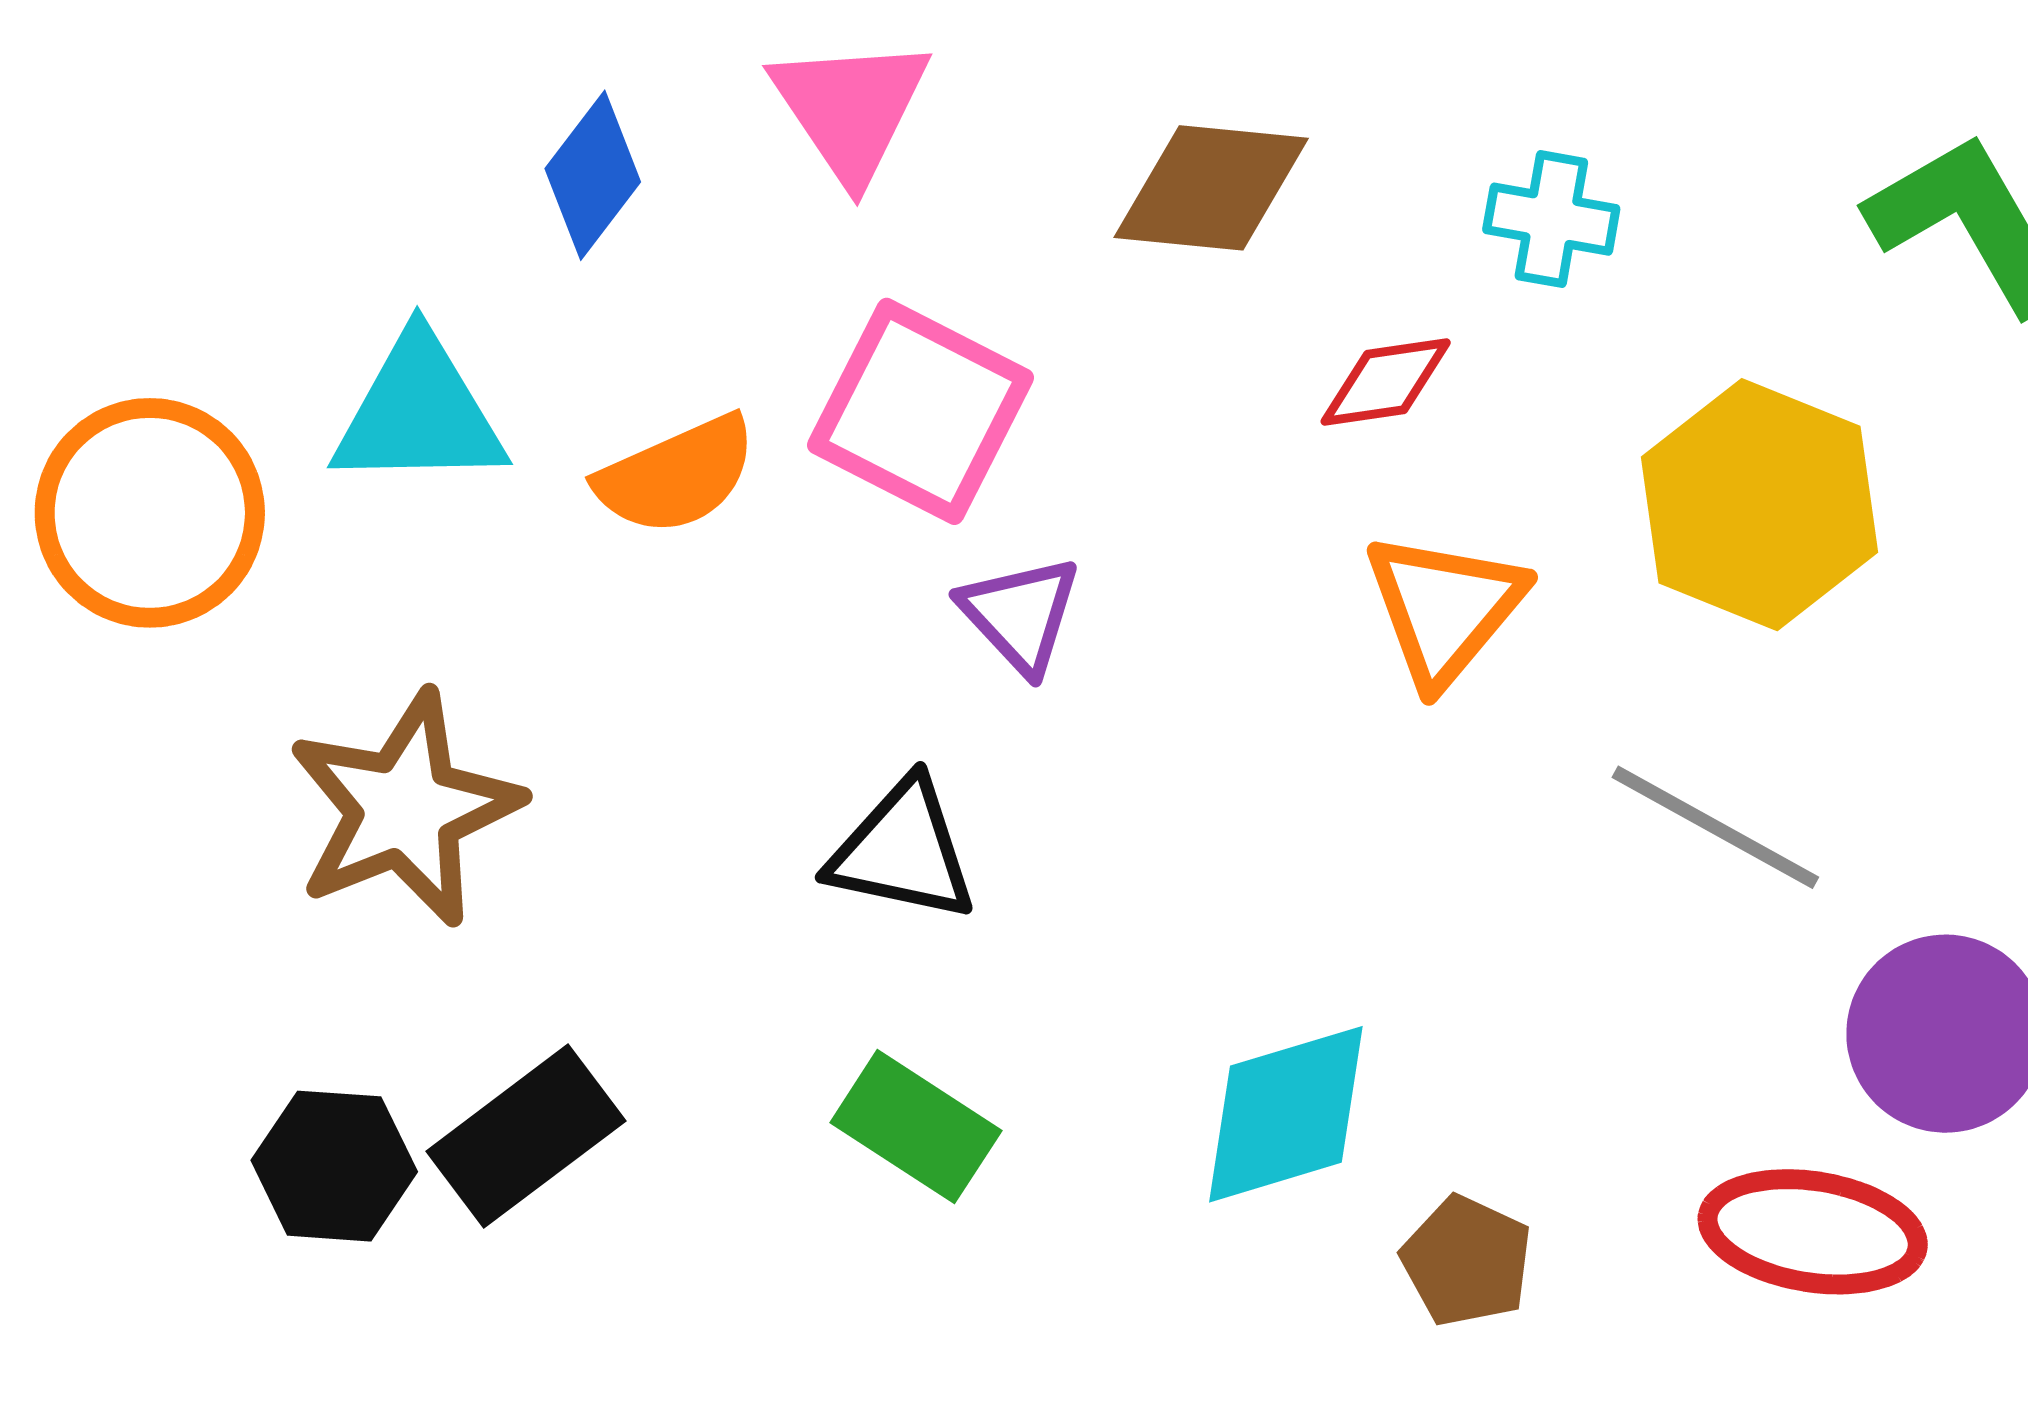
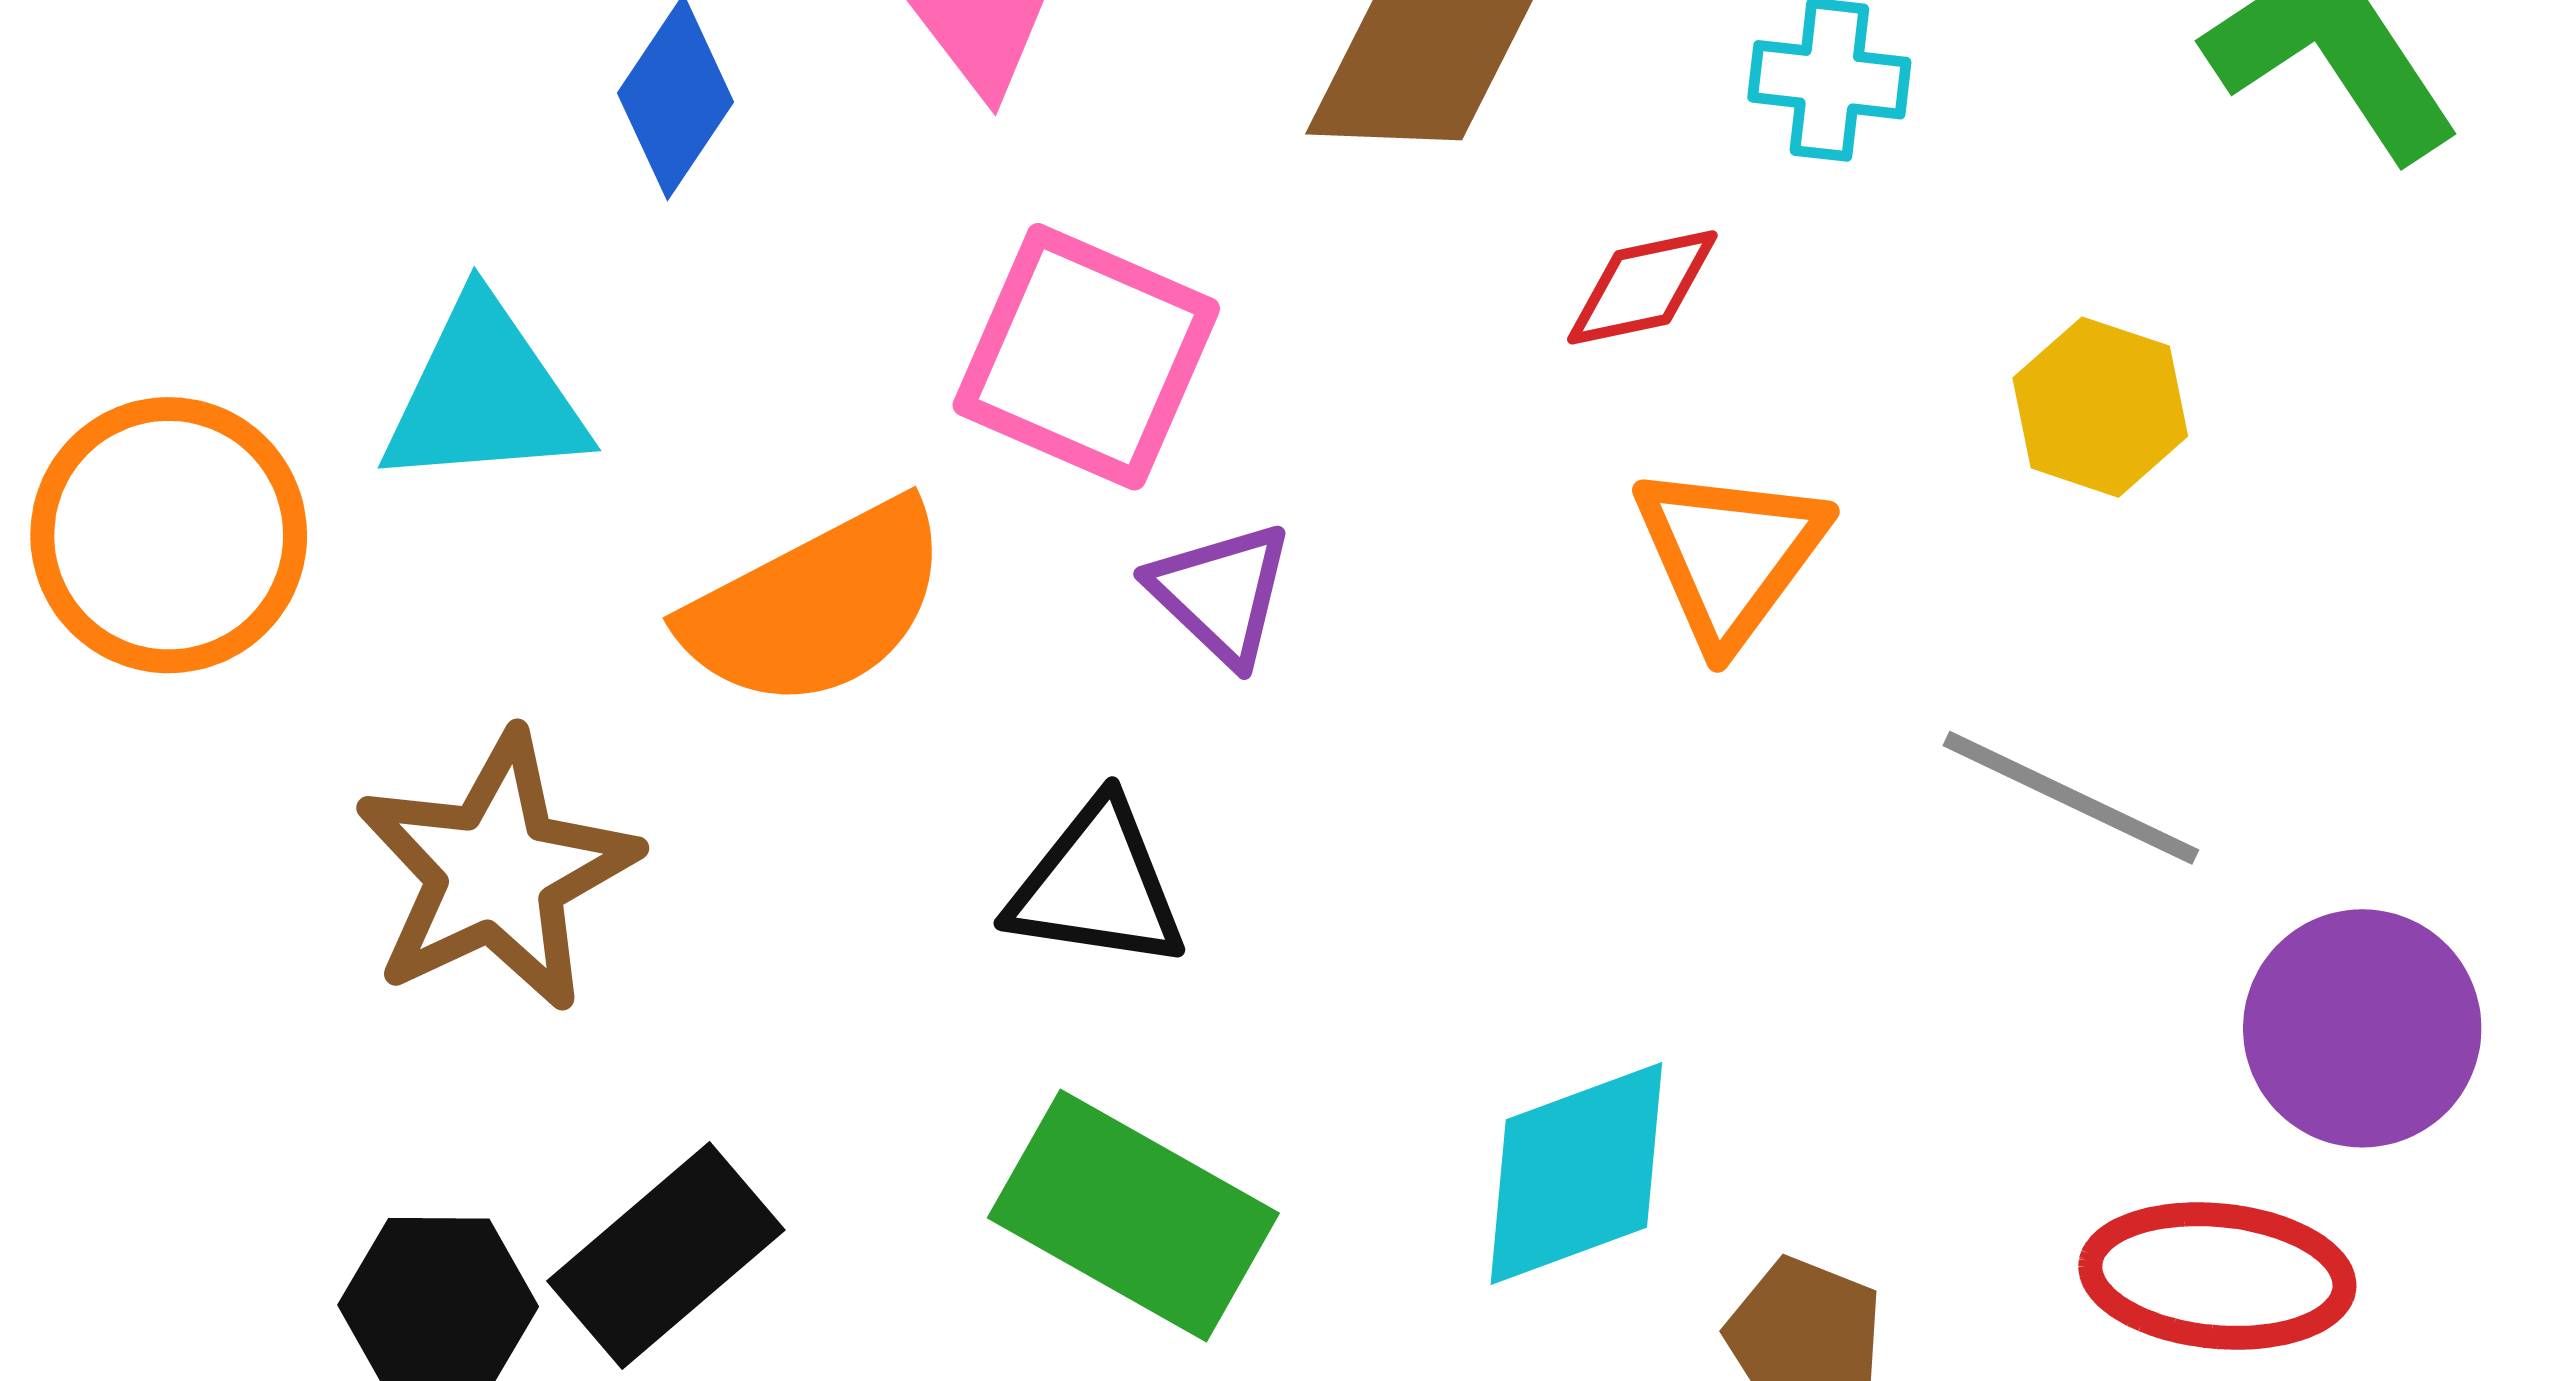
orange semicircle: (677, 475) -> (817, 605), moved, size x1.4
yellow hexagon: (1760, 505) -> (2100, 407), size x0.6
green rectangle: (916, 1127) -> (1133, 1216), size x1.4

